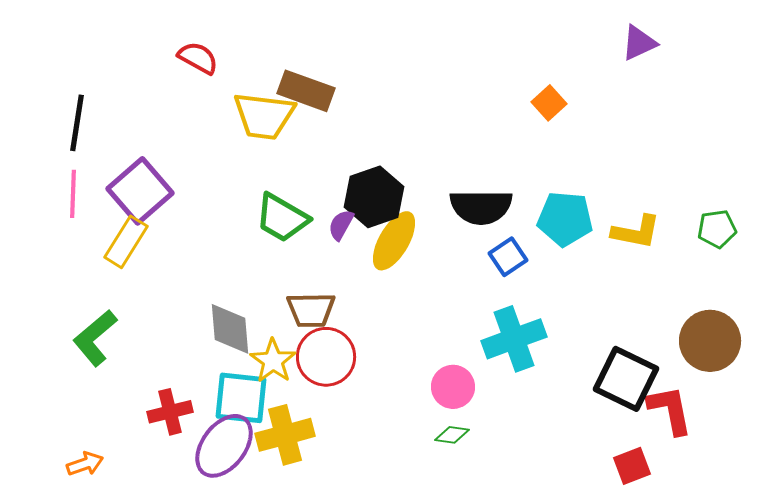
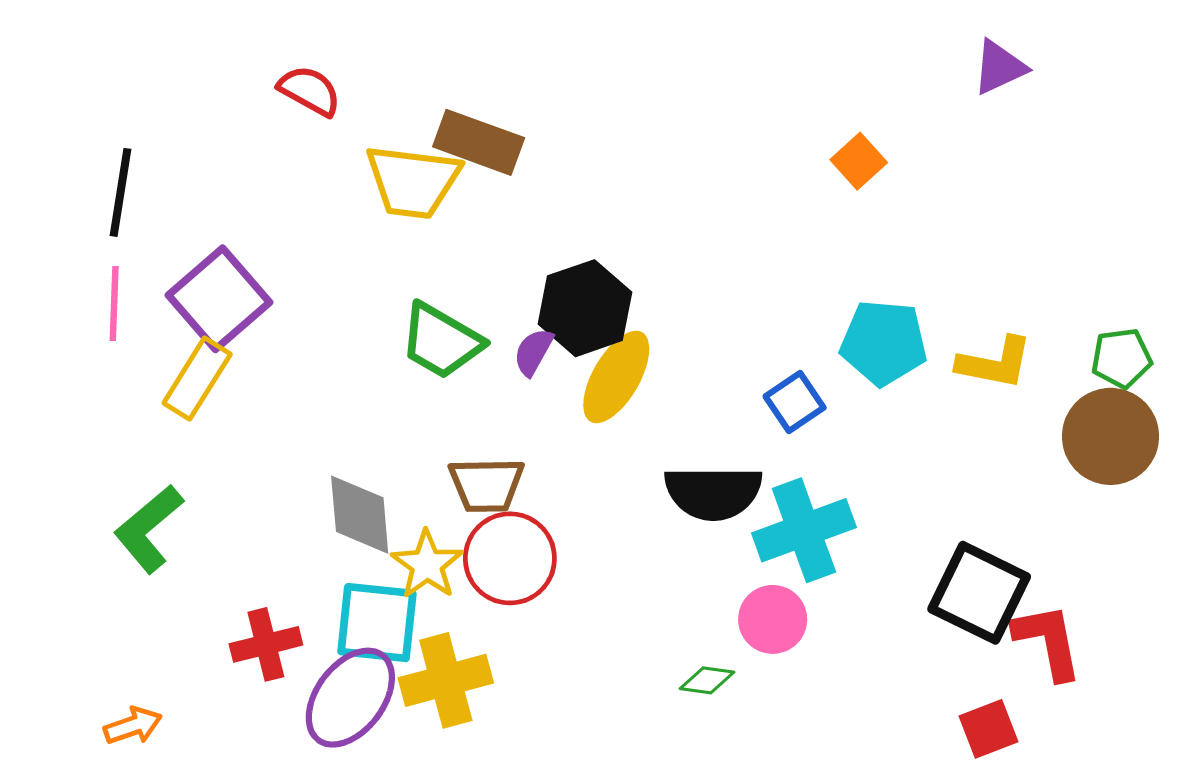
black semicircle: (481, 207) -> (713, 493), moved
brown circle: (710, 341) -> (1110, 436), moved
pink circle: (453, 387) -> (773, 619), moved

